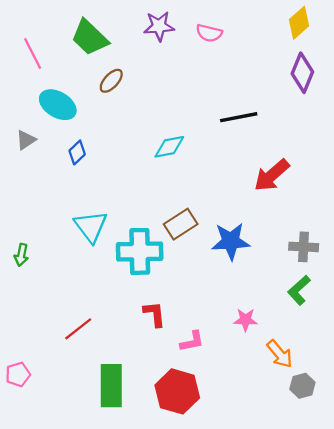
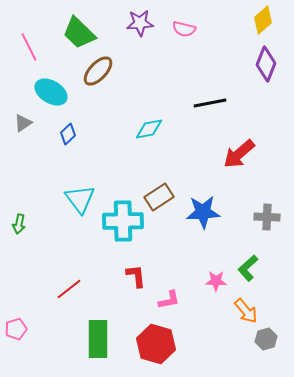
brown ellipse: (111, 81) -> (98, 71), size x1.4
green L-shape: (299, 290) -> (248, 268), moved

